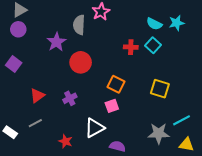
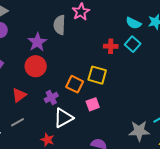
red circle: (81, 62) -> (36, 66), moved
orange square: (116, 84) -> (75, 84), moved
yellow square: (160, 89) -> (97, 75), moved
white triangle: (94, 128) -> (63, 118), moved

